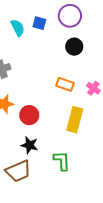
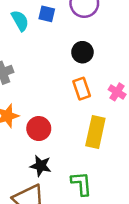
black circle: (74, 47) -> (82, 52), moved
orange rectangle: (65, 84) -> (82, 89), turned 54

